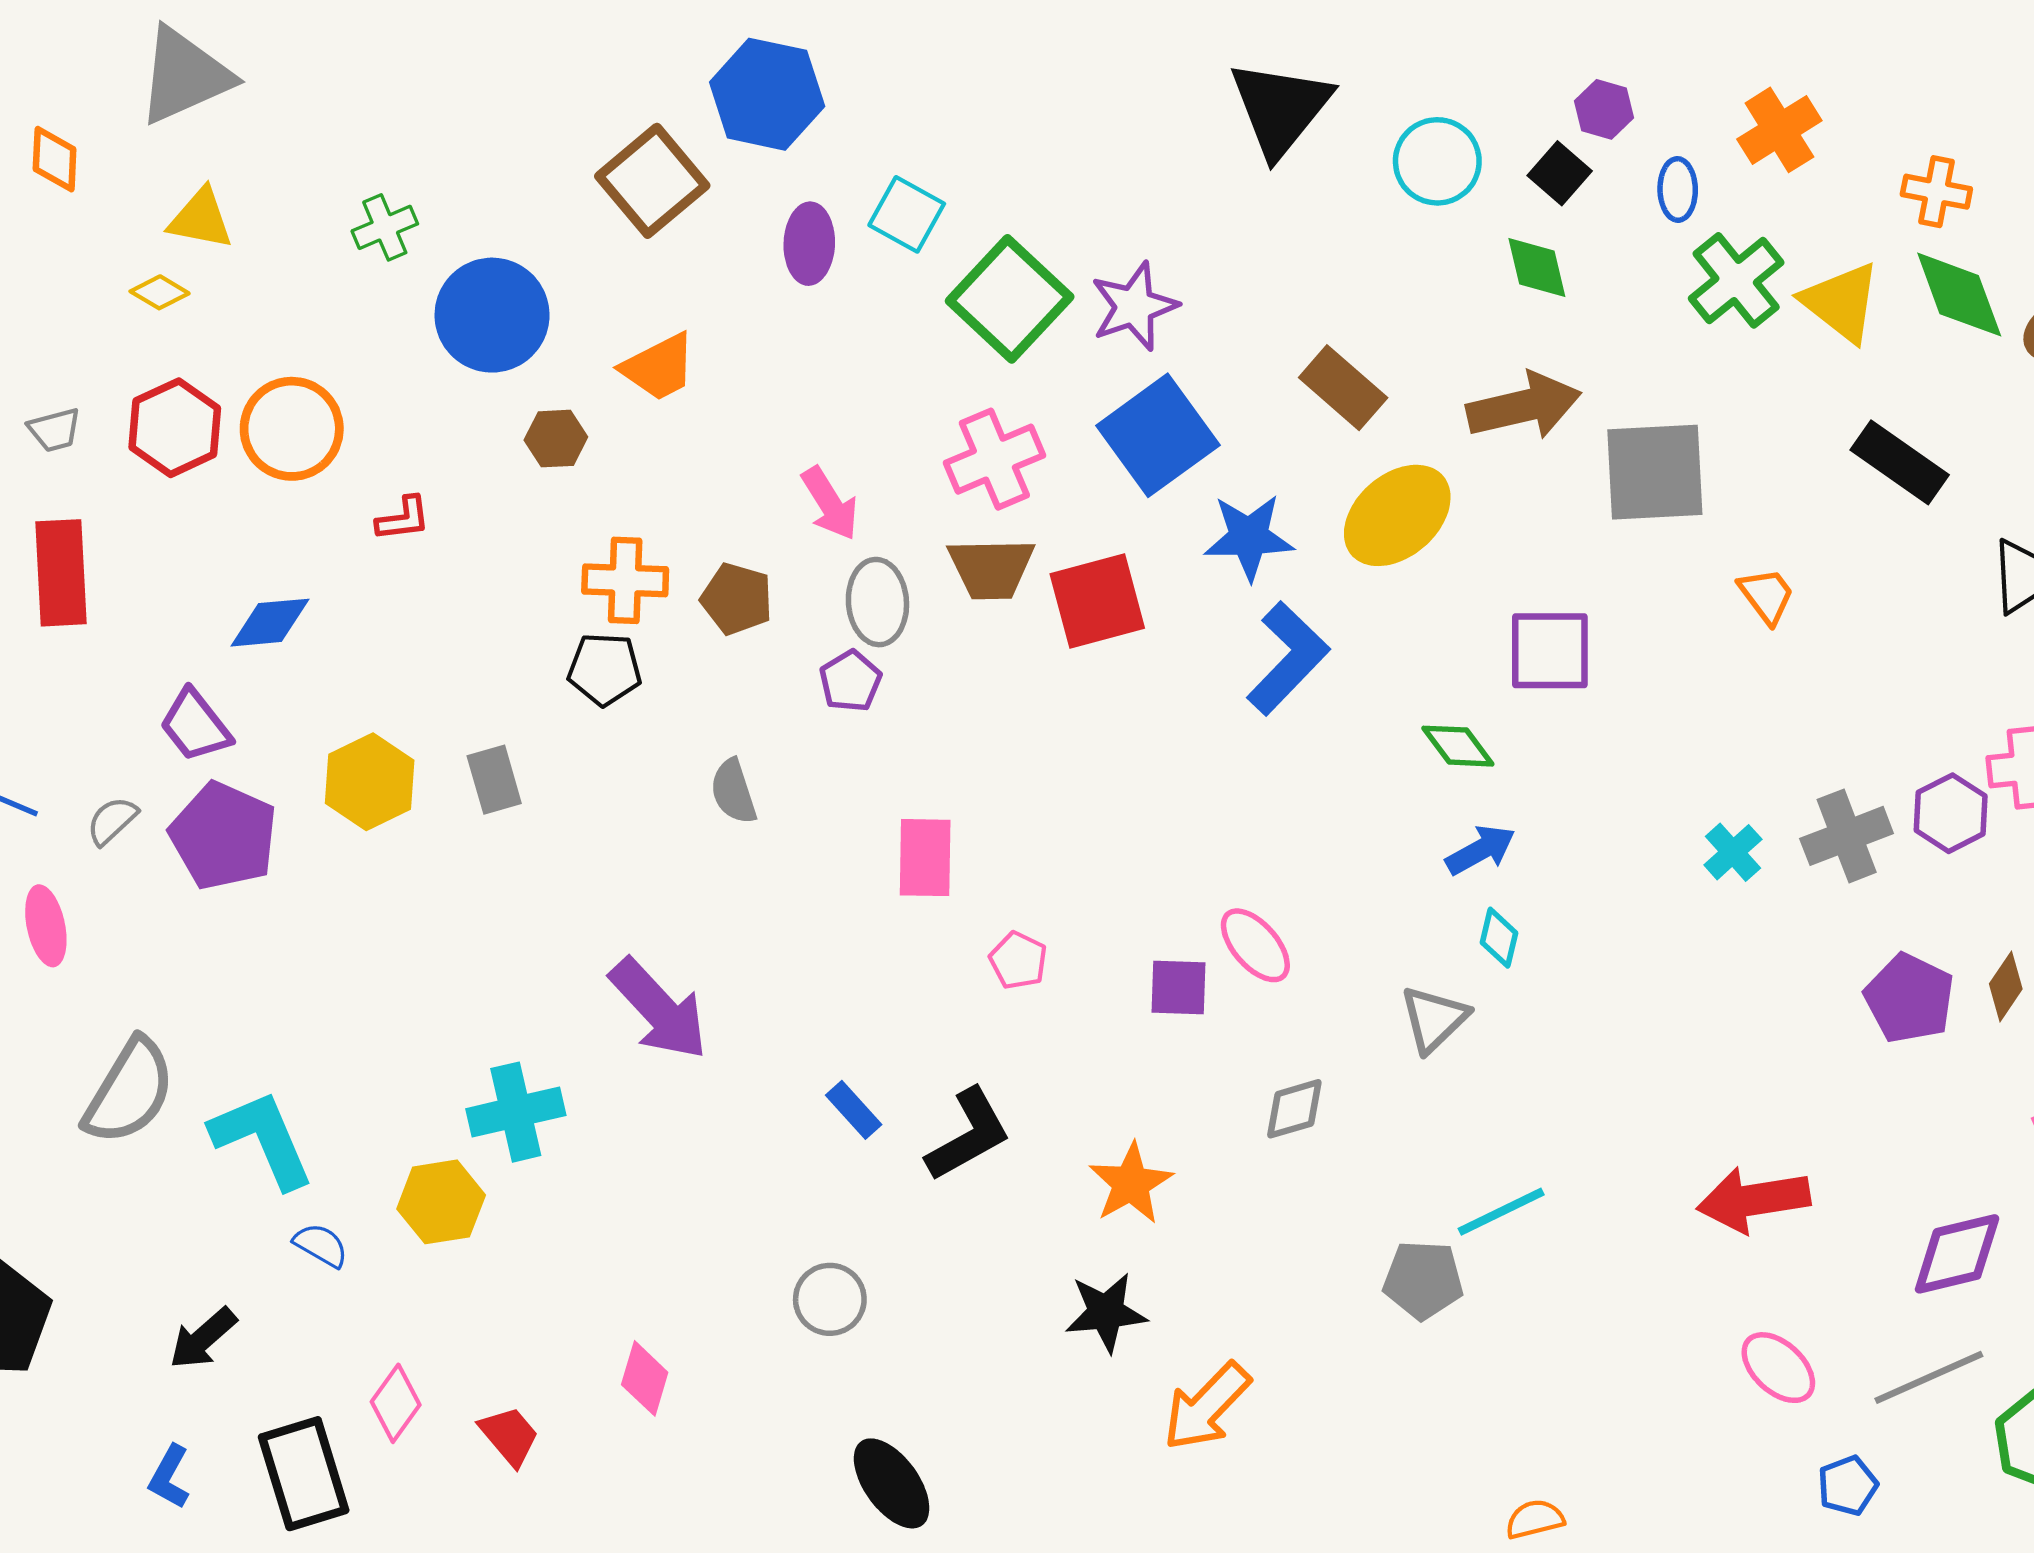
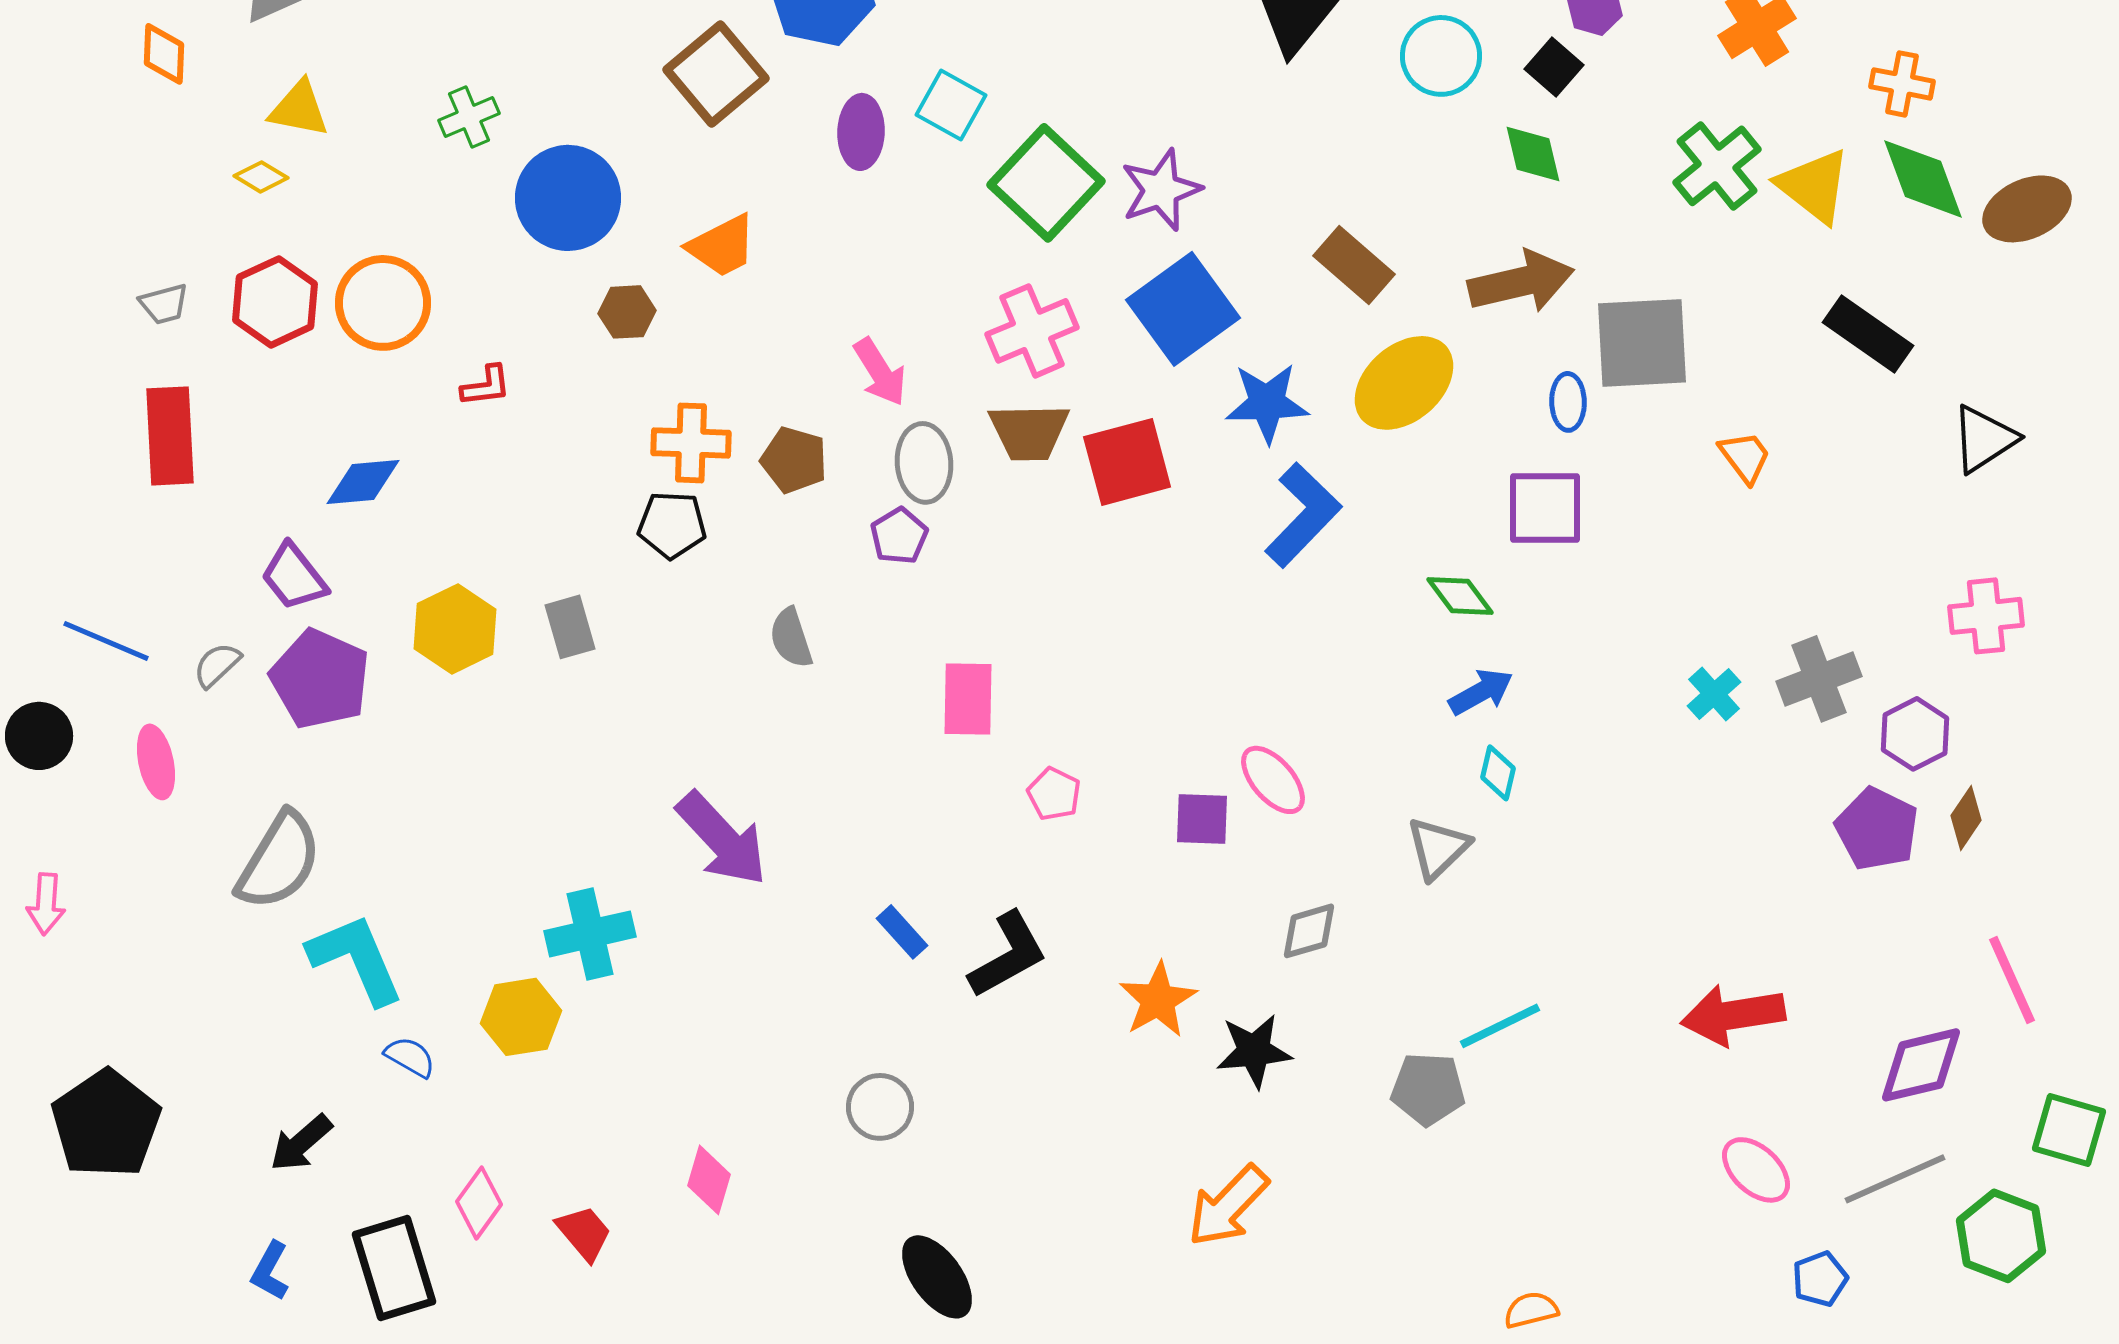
blue ellipse: (1678, 189) -> (1568, 402), moved
purple hexagon: (1951, 813) -> (1915, 734), moved
gray semicircle: (129, 1091) -> (279, 861), moved
black star: (1106, 1312) -> (1254, 1051), moved

